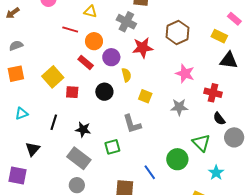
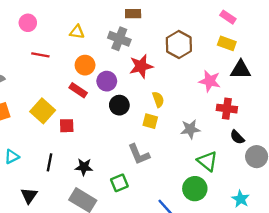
pink rectangle: (234, 19) -> (228, 17), moved
red line: (70, 29) -> (40, 55), moved
pink star: (185, 74) -> (210, 81), moved
yellow semicircle: (126, 75) -> (158, 99), moved
black circle: (104, 92) -> (119, 105), moved
green triangle: (201, 143) -> (207, 161), moved

